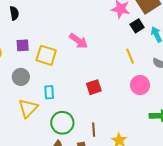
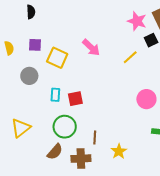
yellow line: (130, 56) -> (130, 57), moved, turned 63
red square: (94, 87) -> (75, 99), moved
yellow triangle: (28, 108) -> (21, 128), moved

